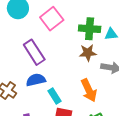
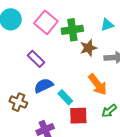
green cross: (90, 29) -> (72, 30), moved
purple rectangle: (34, 52) -> (36, 59), size x0.7

